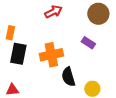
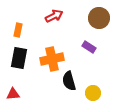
orange rectangle: (10, 33) -> (18, 30), moved

